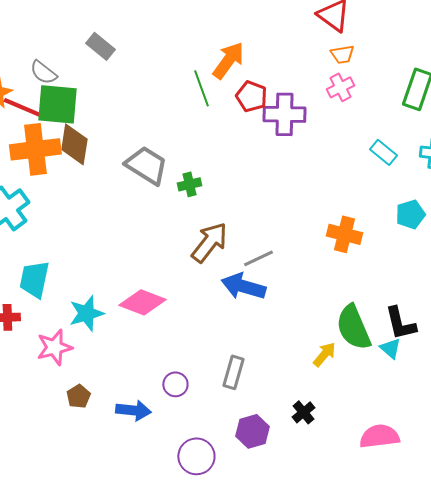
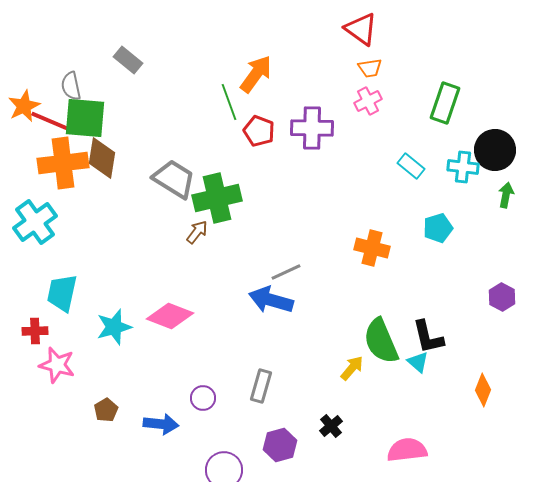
gray semicircle: (43, 72) -> (71, 86), turned 40
red pentagon: (251, 96) -> (259, 131), moved
green cross: (189, 184) -> (217, 198), size x2.0
brown arrow: (209, 242) -> (197, 232), moved, size x0.6
pink star: (54, 347) -> (57, 365), moved, turned 30

